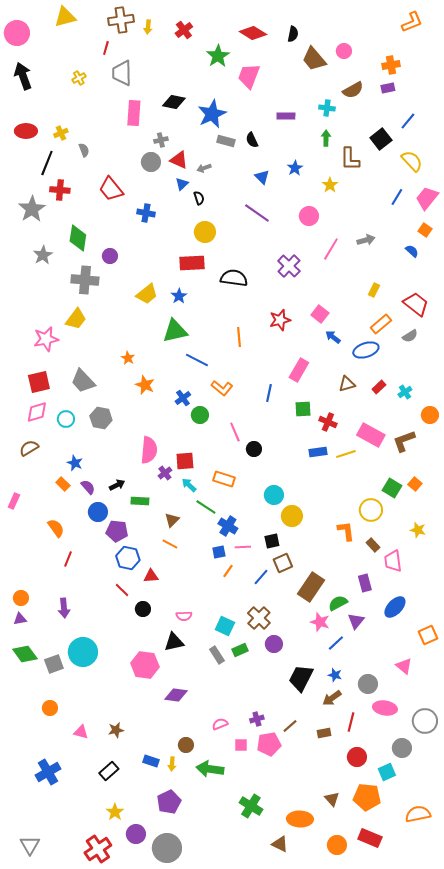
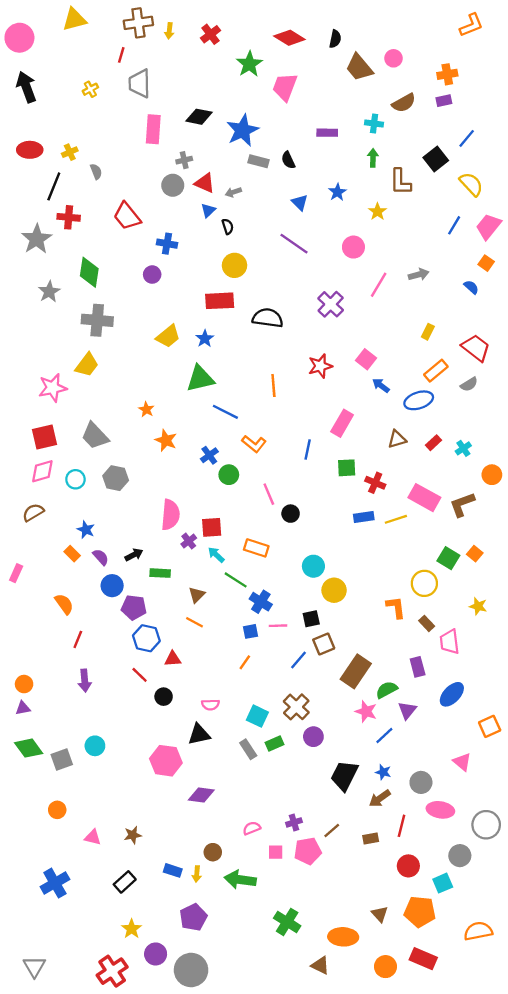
purple circle: (110, 256) -> (152, 275), moved
orange line: (228, 571) -> (245, 662), moved
purple arrow: (64, 608) -> (85, 681), moved
cyan circle: (83, 652) -> (95, 746), size x0.6

